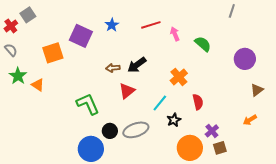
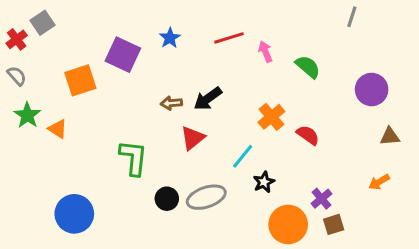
brown triangle: (257, 90) -> (390, 136), turned 32
red semicircle: (198, 102) -> (308, 135), moved, turned -42
green L-shape: (88, 104) -> (133, 158), turned 30
blue circle: (91, 149) -> (74, 214), moved

